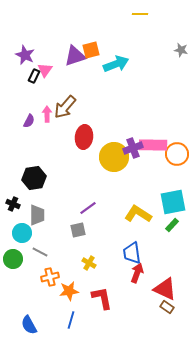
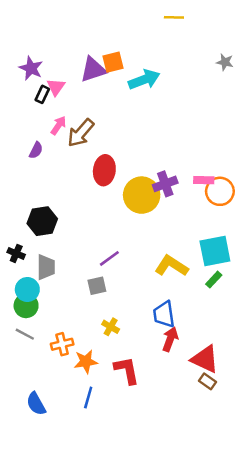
pink arrow: (47, 114) -> (58, 125), moved, turned 35
pink rectangle: (153, 145) -> (204, 180), moved, size x0.6
gray line: (40, 252) -> (25, 334), moved
green circle: (13, 259) -> (26, 306), moved

